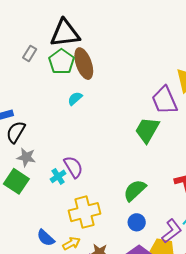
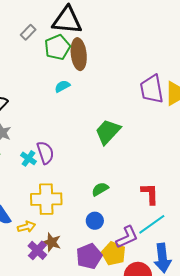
purple trapezoid: (165, 100) -> (152, 89), moved
green trapezoid: (147, 130) -> (108, 132), moved
cyan cross: (58, 176) -> (28, 158), turned -35
green semicircle: (135, 190) -> (100, 189), size x0.7

